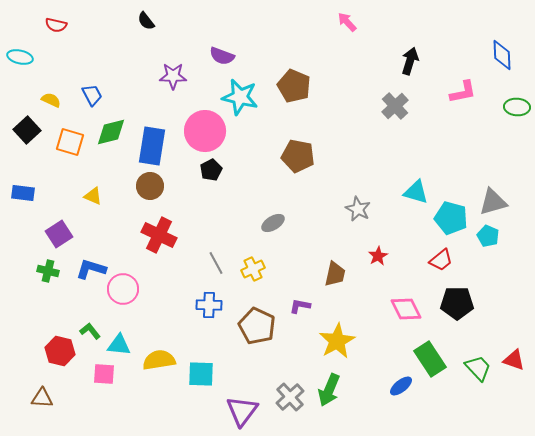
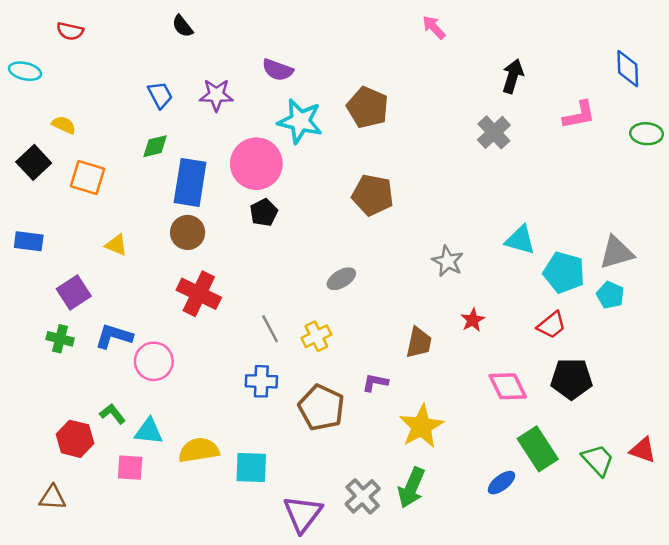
blue trapezoid: (92, 95) -> (160, 95), moved
green diamond: (111, 132) -> (155, 146), moved, size x0.7

